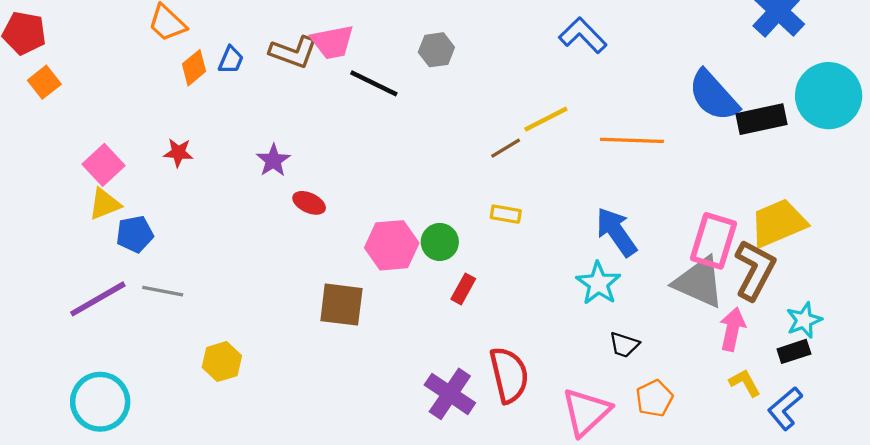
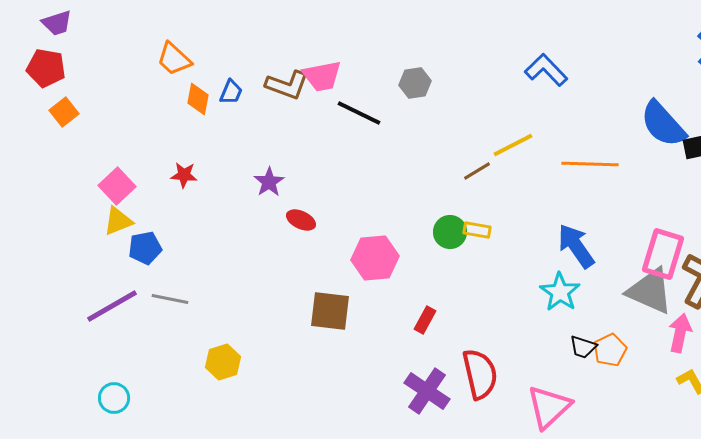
orange diamond: (194, 68) -> (198, 99), turned -40
green circle: (440, 242) -> (450, 232), moved
red rectangle: (463, 289) -> (425, 320), moved
orange pentagon: (654, 398) -> (610, 350), moved
cyan circle: (100, 402) -> (114, 398), size x0.6

